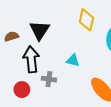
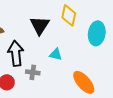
black triangle: (40, 30) -> (40, 25), moved

